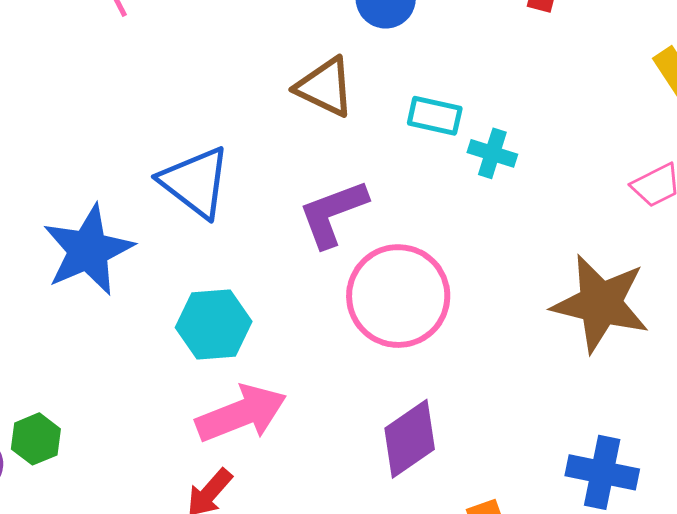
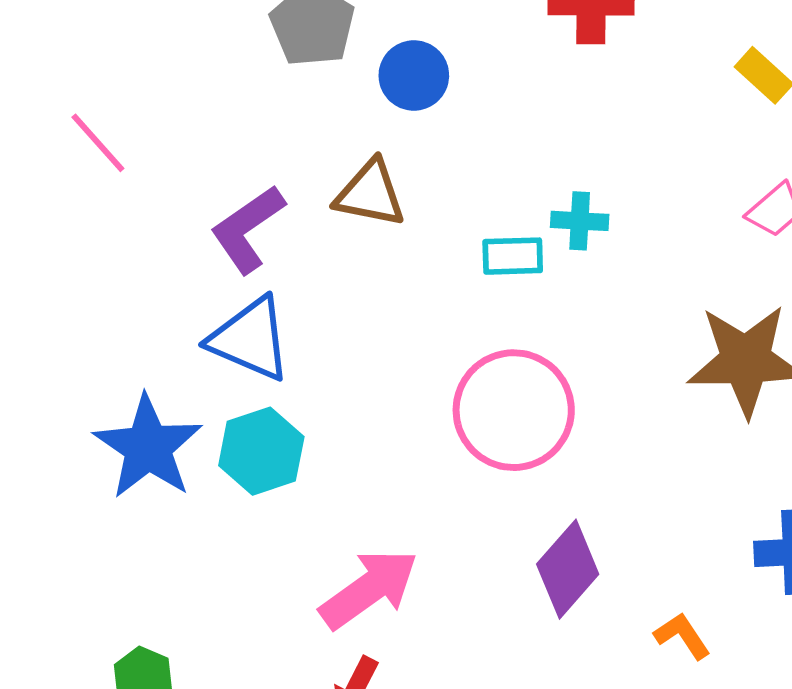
cyan rectangle: (435, 116) -> (513, 256), moved
purple L-shape: (333, 213) -> (248, 229), moved
cyan hexagon: (214, 324) -> (261, 451), moved

